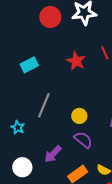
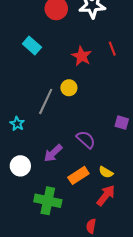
cyan rectangle: (29, 65) -> (32, 46), moved, turned 66
yellow circle: (79, 116) -> (69, 88), moved

